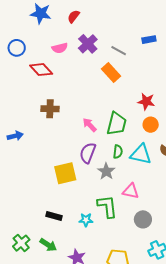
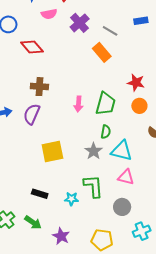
pink semicircle: (60, 48) -> (49, 14), moved
pink arrow: (90, 125) -> (78, 104), turned -133
purple semicircle: (88, 153) -> (32, 114), moved
cyan triangle: (141, 154) -> (122, 151), moved
pink triangle: (131, 191) -> (126, 177), moved
gray circle: (143, 219) -> (122, 207), moved

